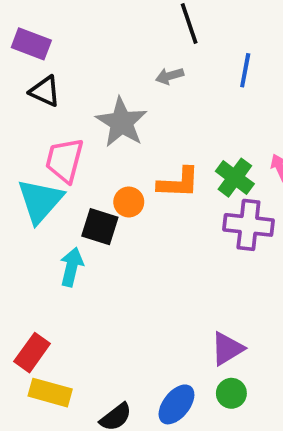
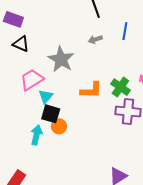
gray arrow: (170, 76) -> (95, 39), moved
pink trapezoid: (65, 160) -> (32, 80), turned 45
cyan triangle: (40, 201) -> (46, 96), moved, size x0.6
orange circle: (129, 202) -> (59, 126), moved

